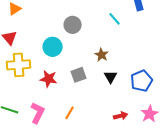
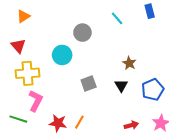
cyan line: (115, 19) -> (117, 18), moved
brown star: (102, 55) -> (129, 63), moved
red star: (49, 79) -> (58, 123), moved
pink L-shape: (38, 113) -> (36, 101), moved

